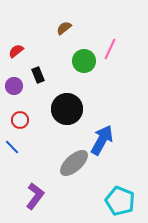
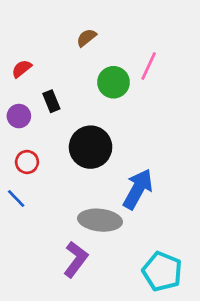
gray ellipse: (74, 163) -> (100, 220), turned 48
purple L-shape: (35, 196) -> (76, 259), moved

